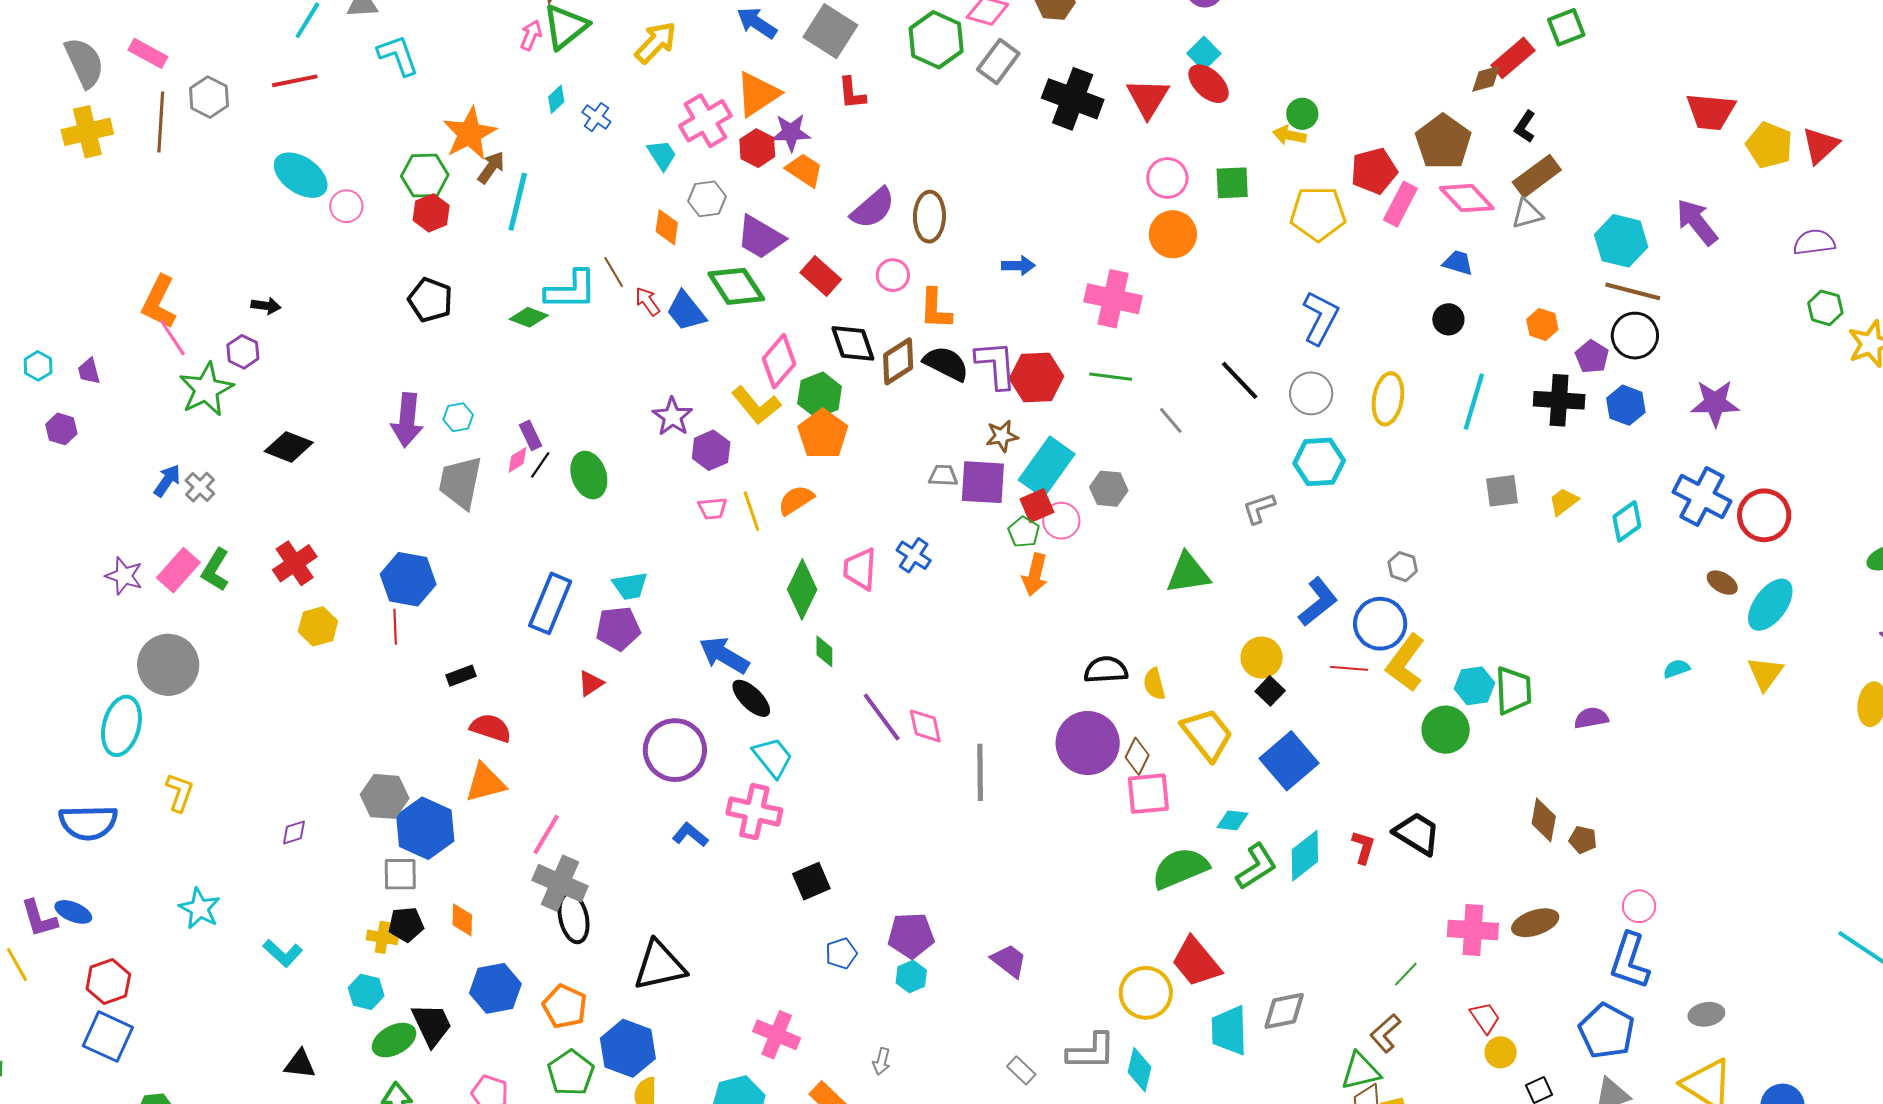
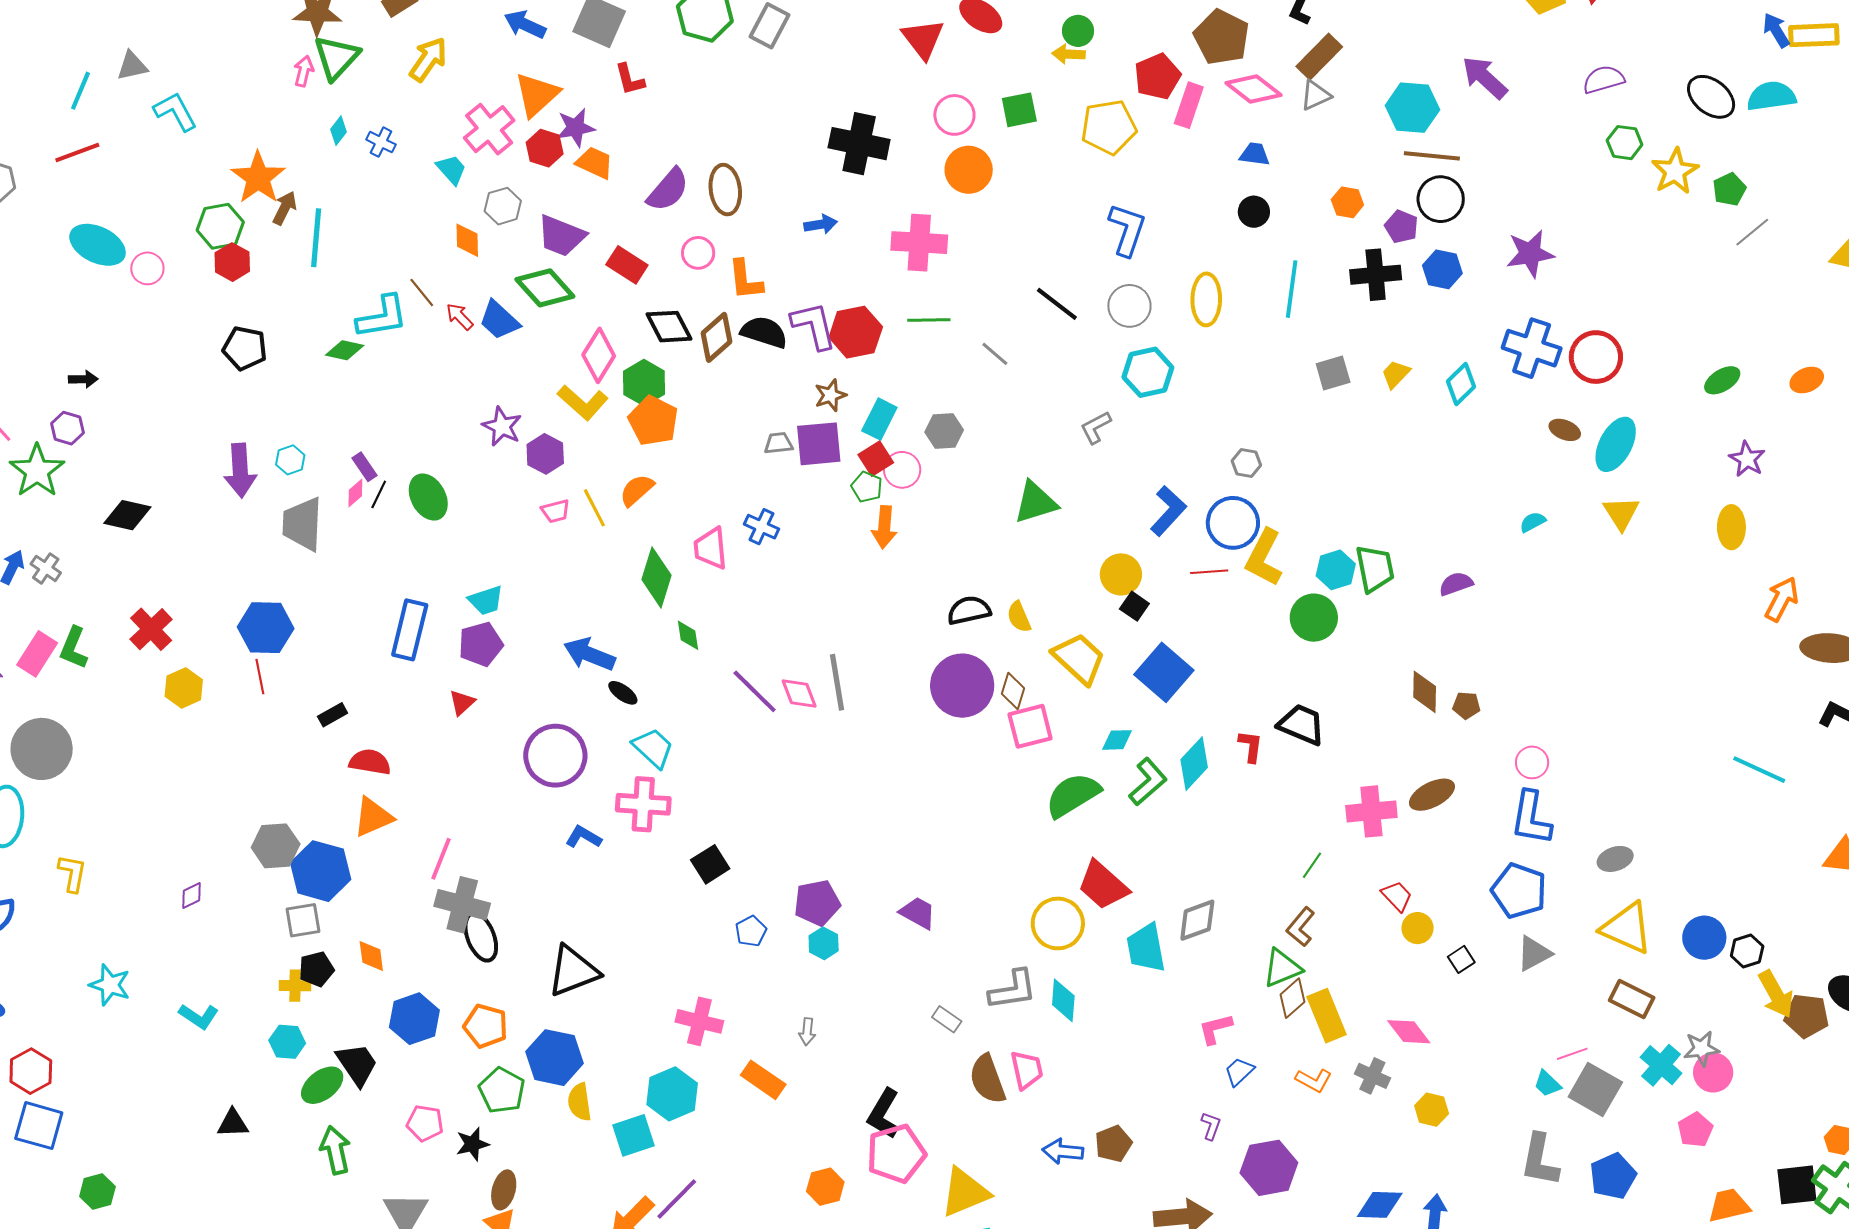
black cross: (1073, 99) -> (859, 144), moved
cyan rectangle: (1047, 467) -> (879, 419), size x0.7
black ellipse: (751, 698) -> (623, 693), size x0.7
gray line: (980, 772) -> (837, 682), moved

